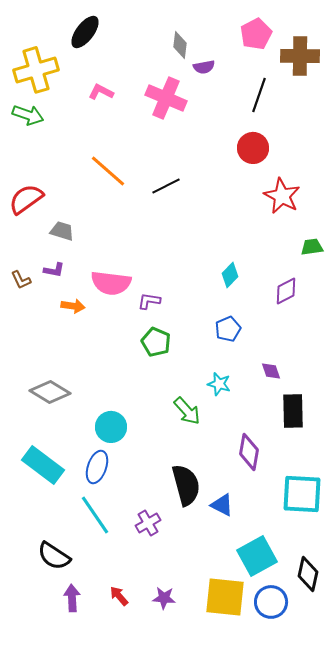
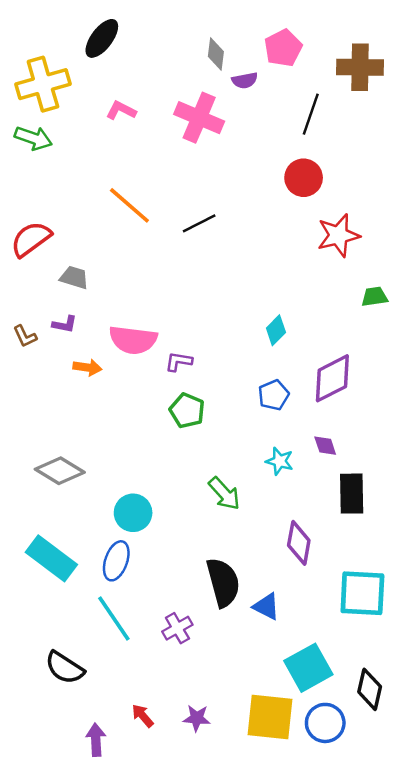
pink pentagon: (256, 34) -> (283, 48), moved
red star: (282, 196) -> (338, 235), turned 30
purple diamond: (286, 291) -> (332, 378), moved, size x1.5
cyan star: (219, 384) -> (280, 461), moved
purple arrow: (72, 598) -> (96, 740), moved

